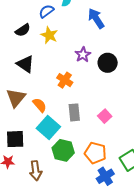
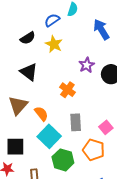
orange pentagon: (95, 153) -> (94, 150), moved

